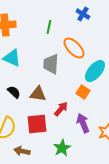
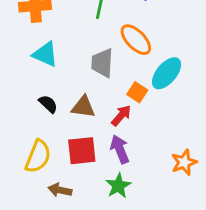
orange square: (83, 92) -> (137, 92), moved
red arrow: (61, 109) -> (121, 116), moved
purple arrow: (83, 123) -> (120, 149), moved

